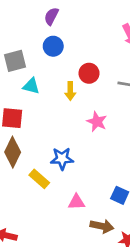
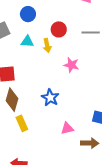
cyan triangle: (31, 86) -> (27, 42), moved
blue star: (62, 159) -> (50, 98), turned -30
yellow rectangle: (39, 179) -> (22, 123), moved, turned 35

